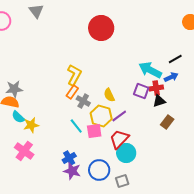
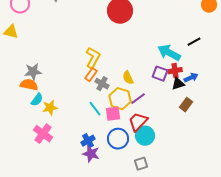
blue arrow: (171, 77) -> (191, 78), moved
cyan semicircle: (18, 117) -> (37, 100), turned -96
blue circle: (99, 170) -> (118, 139), moved

